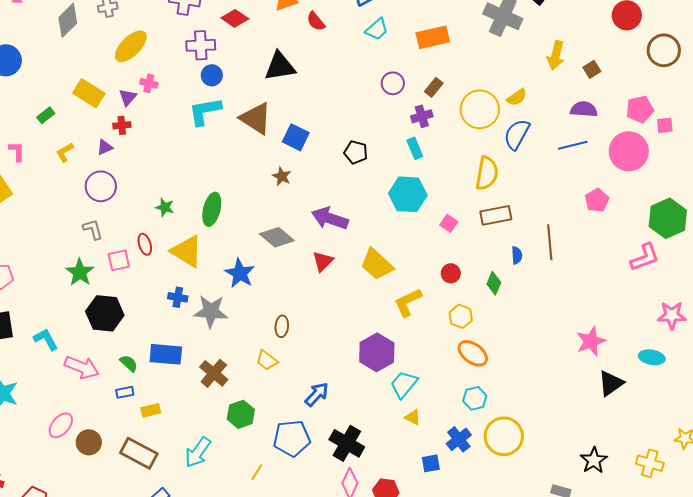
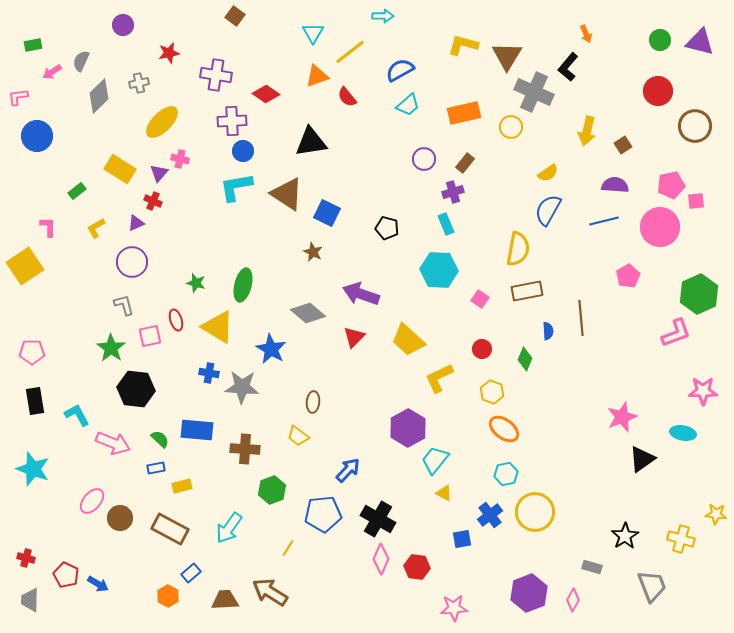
yellow circle: (480, 109) -> (511, 127), moved, size x0.6
red cross: (122, 125) -> (153, 201), turned 30
brown cross: (214, 373) -> (245, 449), turned -36

